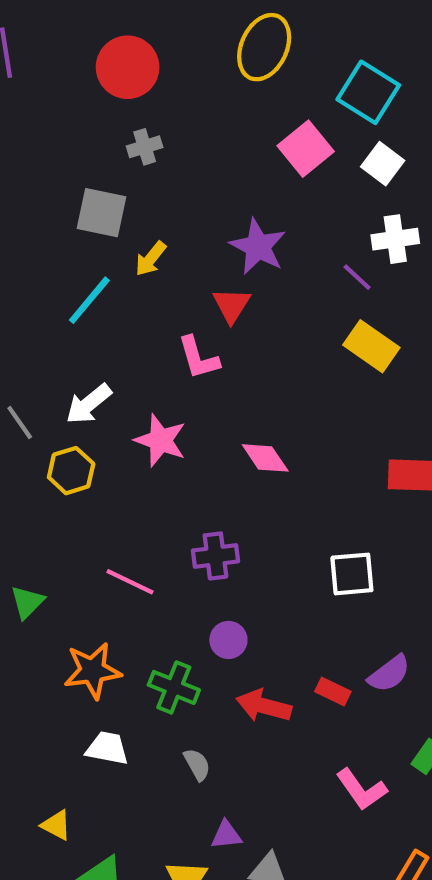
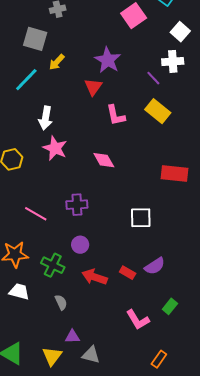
white square: (383, 164) -> (180, 32), moved
pink L-shape: (198, 358) -> (116, 115), moved
white arrow: (89, 404) -> (46, 118), moved, turned -45

